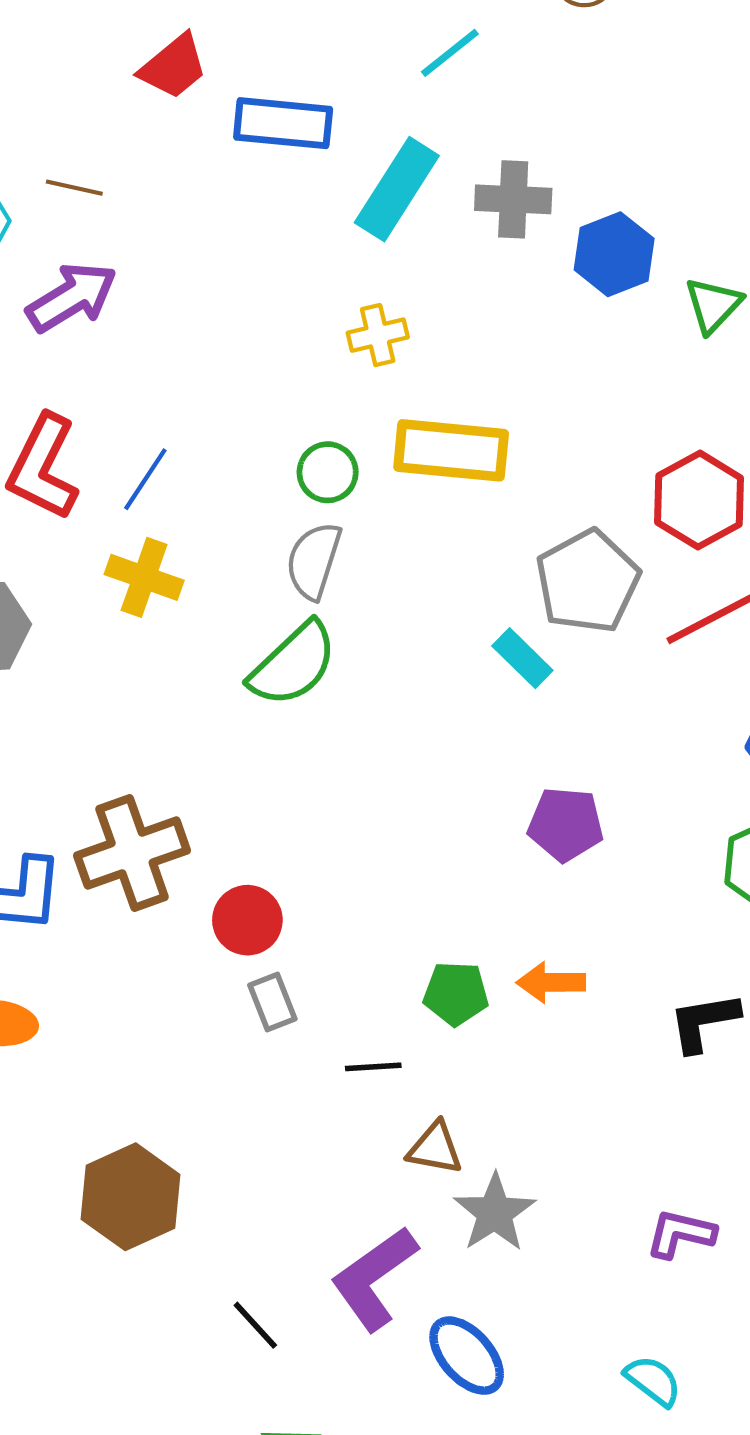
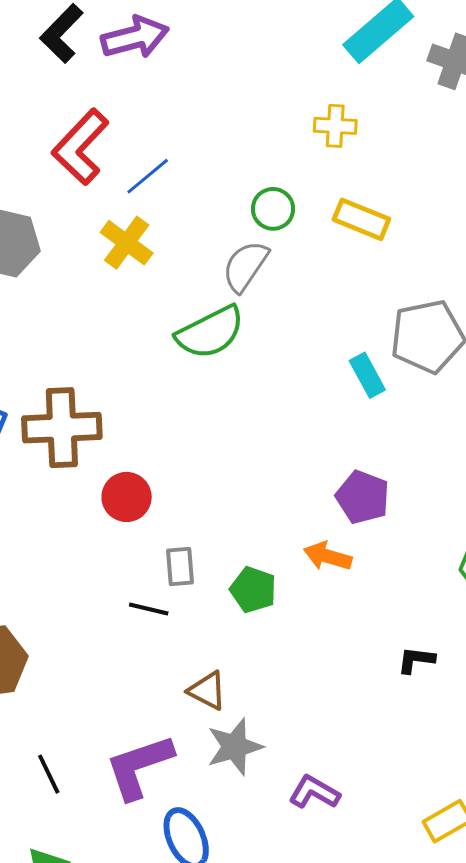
yellow rectangle: (451, 450) -> (361, 219), size x0.7
orange arrow: (551, 982) -> (328, 556), moved
gray rectangle: (272, 1002) -> (180, 567), moved
black L-shape: (704, 1022) -> (416, 660), size x0.7
black line: (373, 1067) -> (149, 609), moved
purple L-shape: (681, 1234) -> (314, 792), moved

